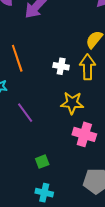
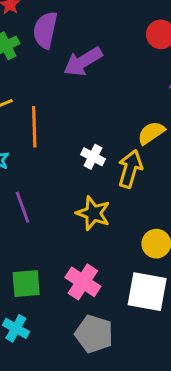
pink cross: (84, 134) -> (83, 282), moved
green square: (42, 162) -> (26, 284), size x1.5

